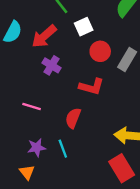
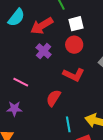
red circle: (100, 51) -> (74, 45), moved
purple star: (37, 148) -> (14, 109), moved
cyan line: (63, 149) -> (68, 124), moved

